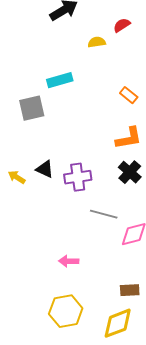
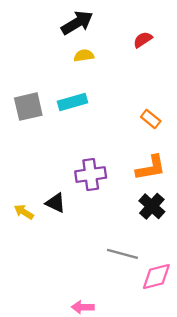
yellow semicircle: (97, 42) -> (84, 56), moved
gray square: (32, 108) -> (28, 107), moved
purple cross: (78, 177) -> (91, 175), moved

